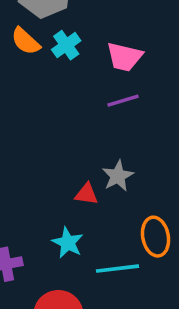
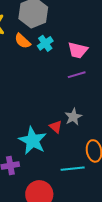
red triangle: (86, 194) -> (56, 127), turned 32
cyan star: (68, 243) -> (33, 141), moved, size x1.6

